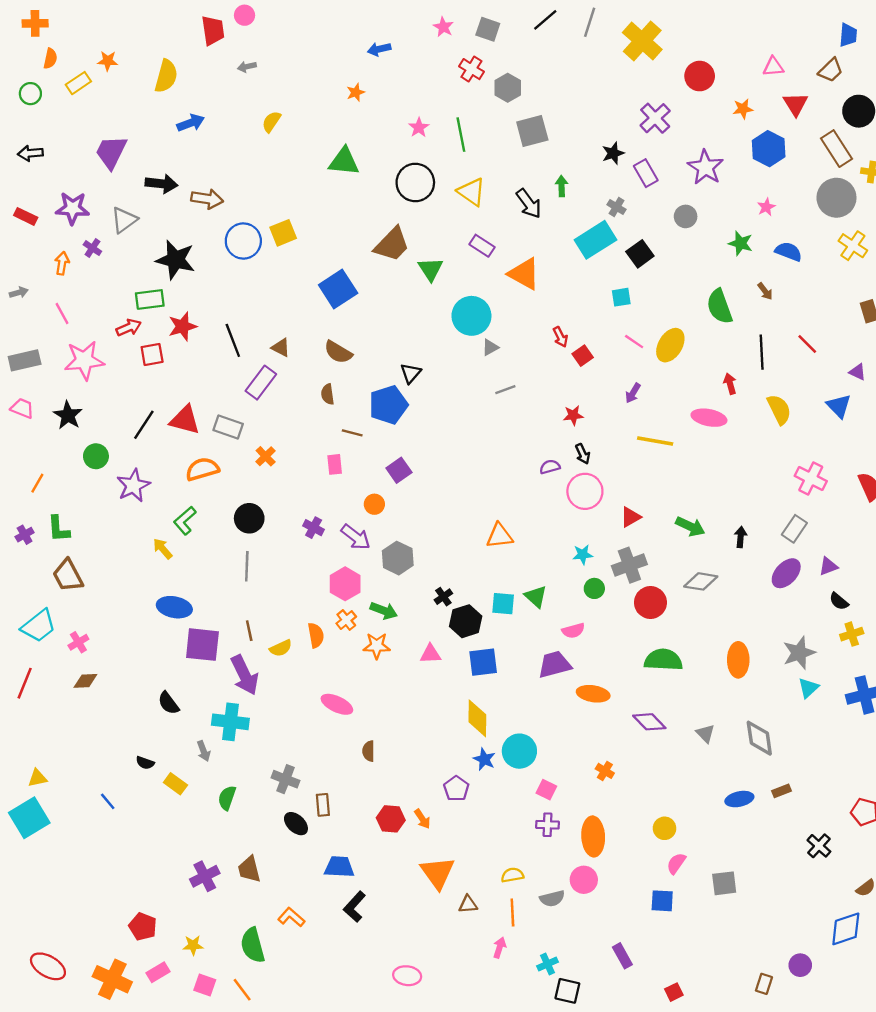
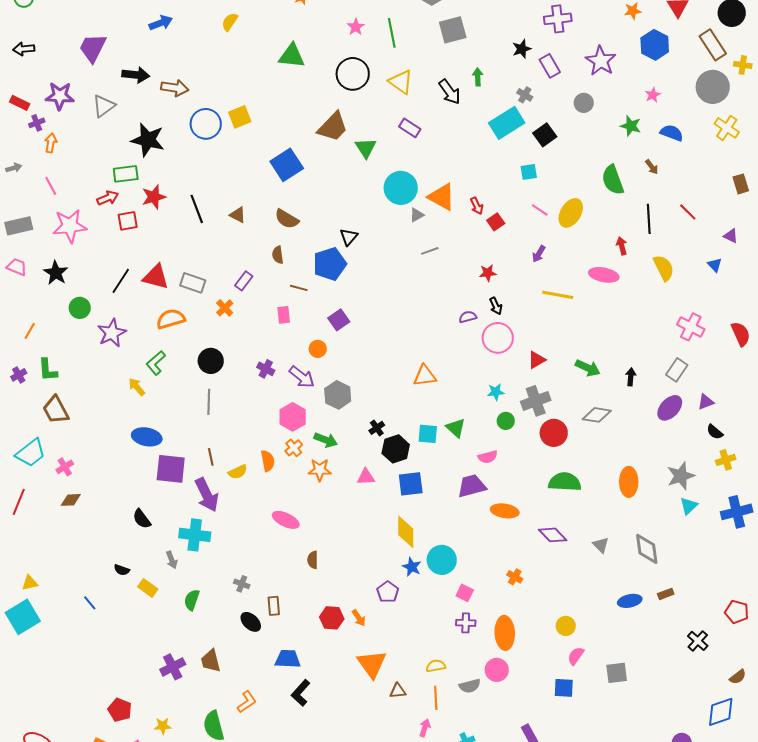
purple cross: (655, 118) -> (558, 19), turned 36
purple cross: (92, 248) -> (37, 123), moved, turned 35
orange triangle: (524, 274) -> (442, 197), moved
purple rectangle: (261, 383) -> (244, 281), moved, size x0.7
blue triangle: (839, 406) -> (715, 265), size x0.7
gray cross: (285, 779) -> (242, 584), size x0.7
orange L-shape: (291, 917) -> (247, 702), turned 105

